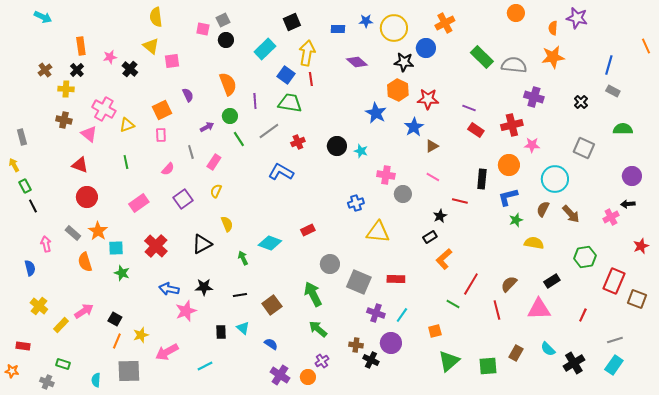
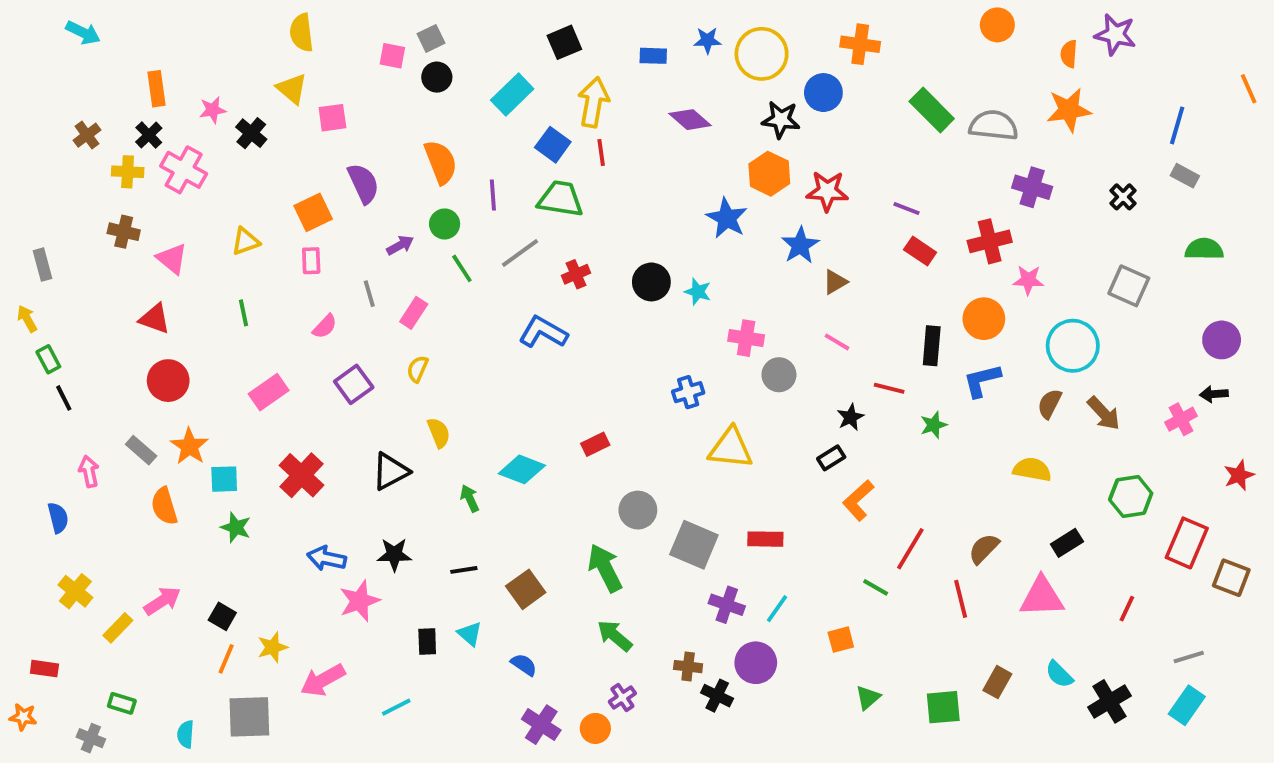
orange cross: (445, 23) -> (860, 44), turned 36
purple semicircle: (188, 95) -> (363, 183), size x1.5
pink cross: (104, 109) -> (184, 170), moved
green star: (516, 220) -> (934, 425), moved
green triangle: (449, 361) -> (868, 698), size x0.6

